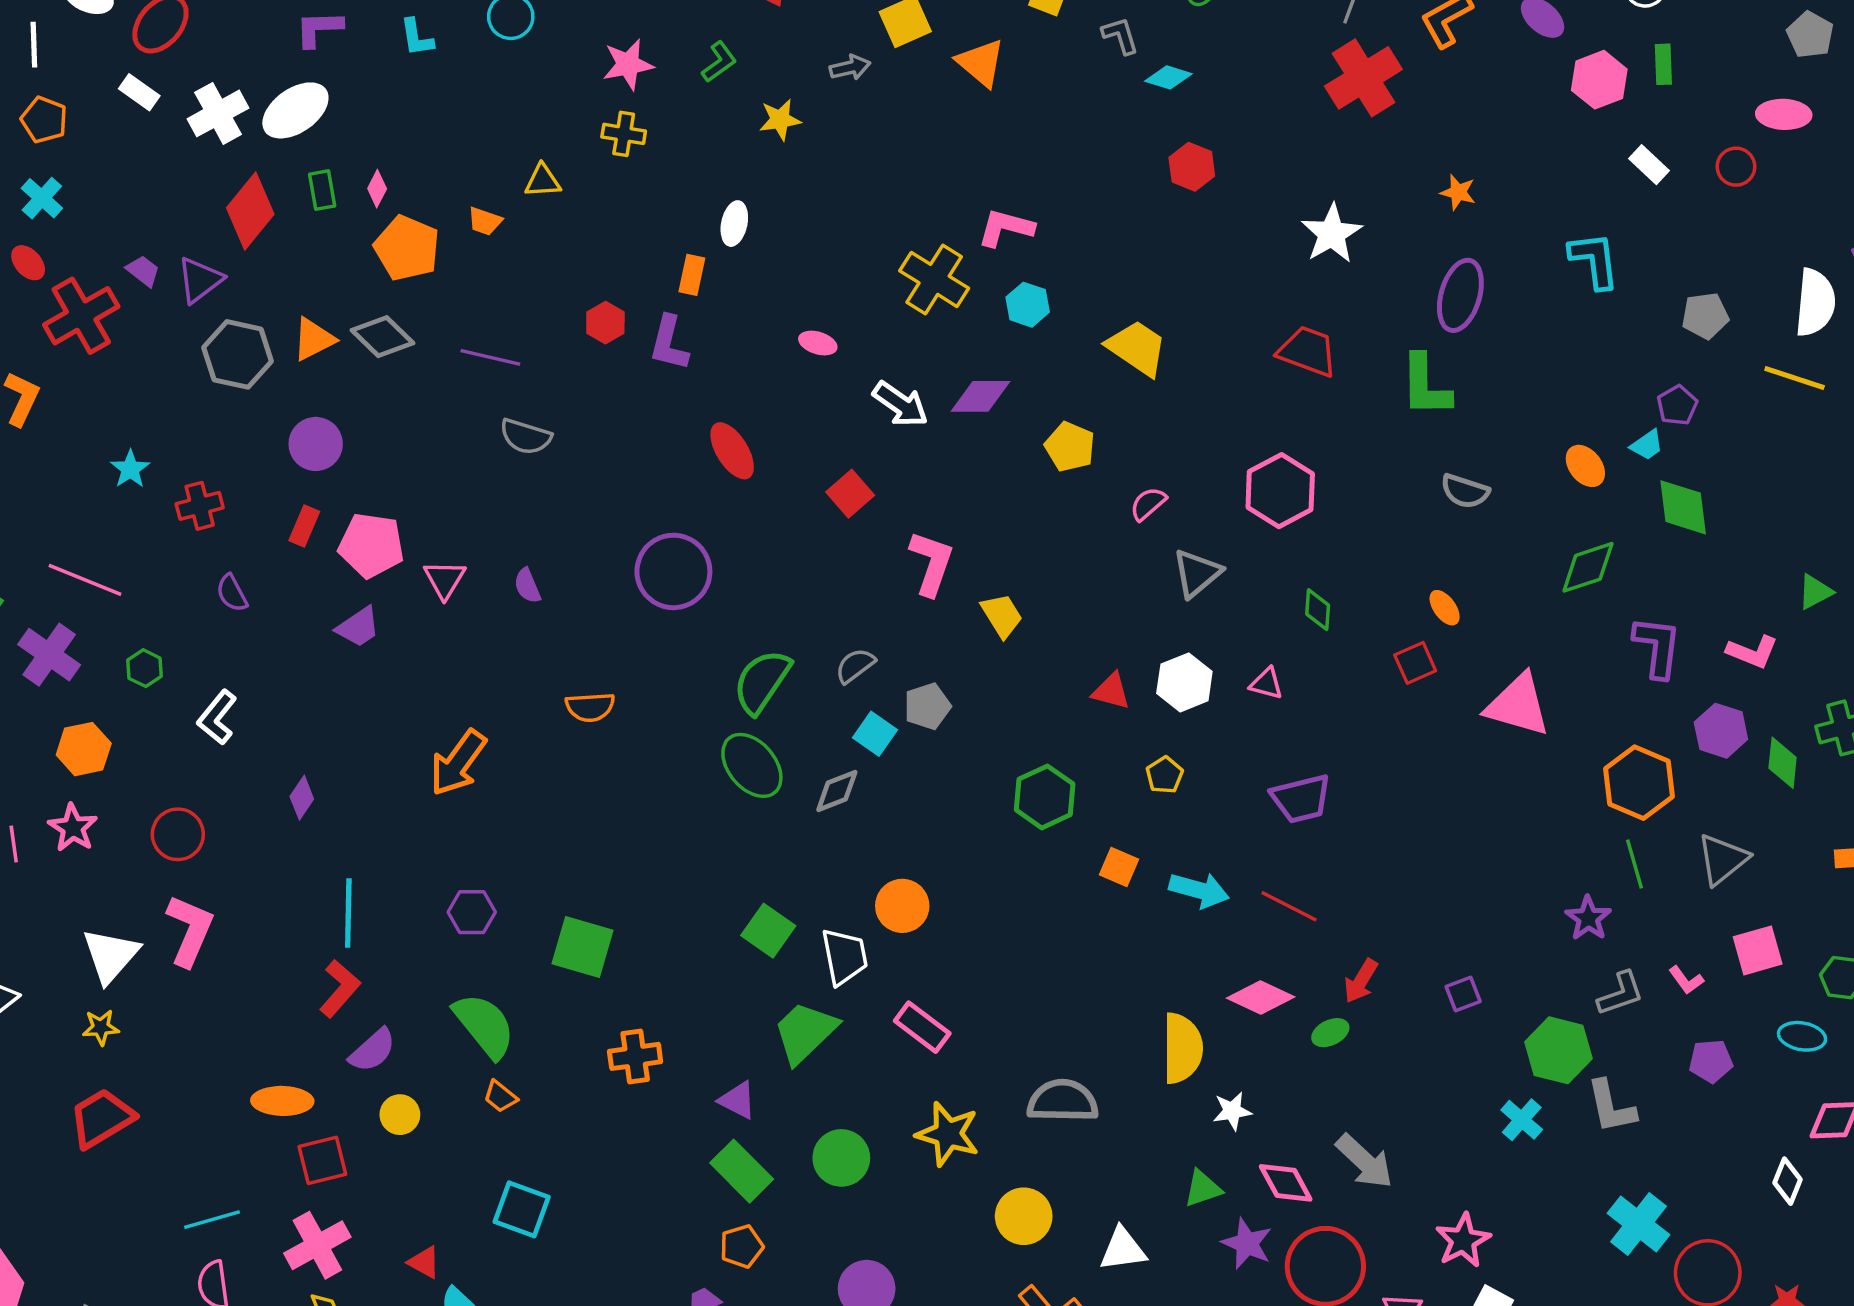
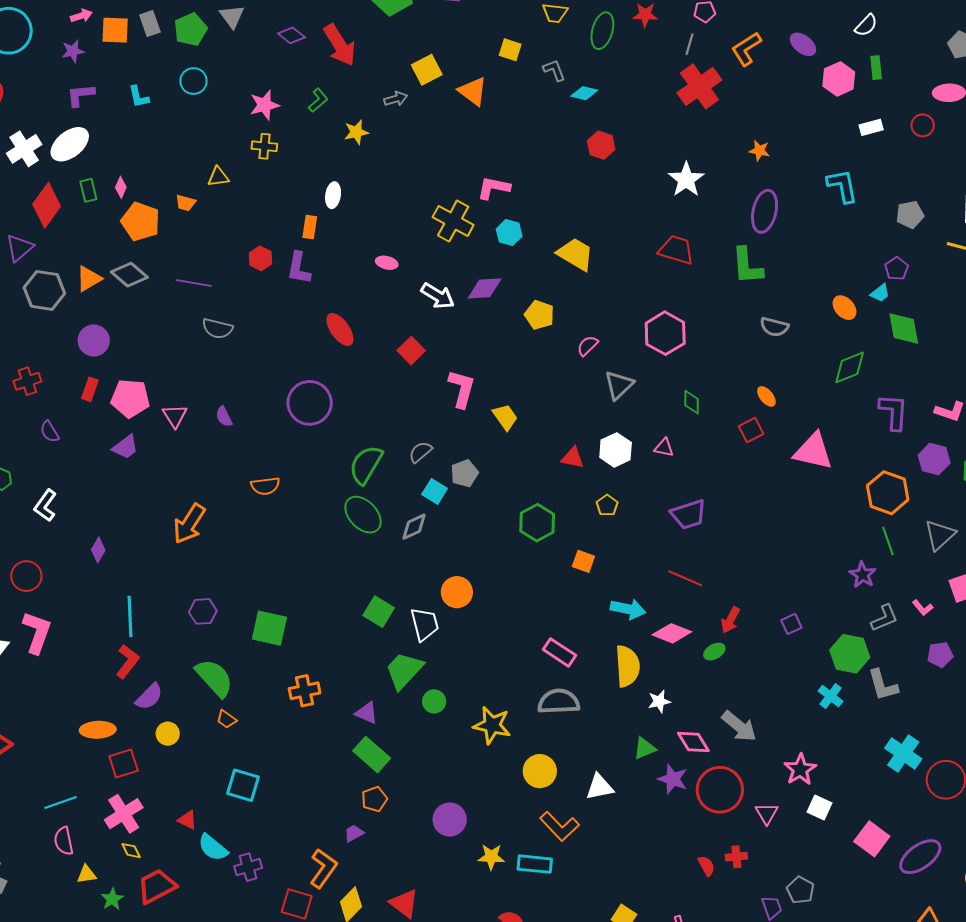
white rectangle: (1649, 165) -> (871, 127), turned -55
cyan arrow: (1199, 890) -> (628, 609), moved
pink rectangle: (922, 1027) -> (559, 652), moved
green circle: (841, 1158) -> (434, 701), moved, size x0.7

